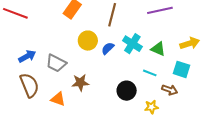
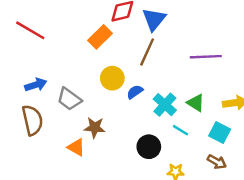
cyan cross: (132, 44) -> (165, 105), moved
brown arrow: (170, 90) -> (217, 162), moved
orange triangle: (58, 99) -> (76, 147), moved

